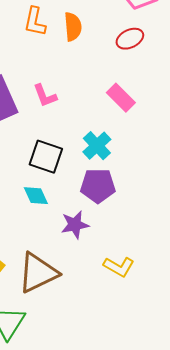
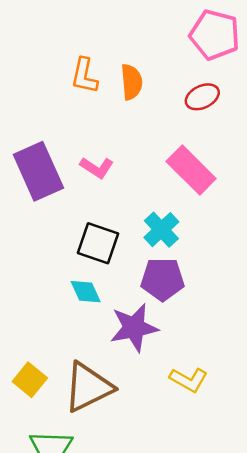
pink L-shape: (45, 96) -> (97, 168), turned -36
pink rectangle: (121, 98) -> (191, 170), size x1.4
purple star: (75, 225) -> (134, 328), size x1.4

